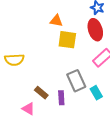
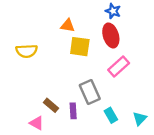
yellow semicircle: (14, 60) -> (27, 51), moved
cyan rectangle: (96, 93) -> (111, 115), moved

